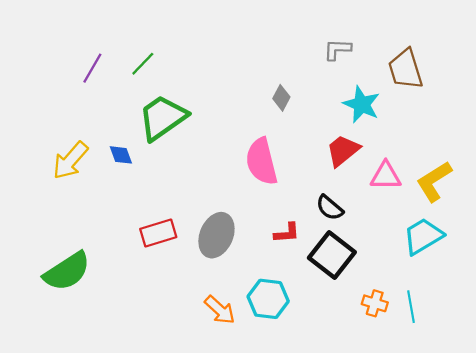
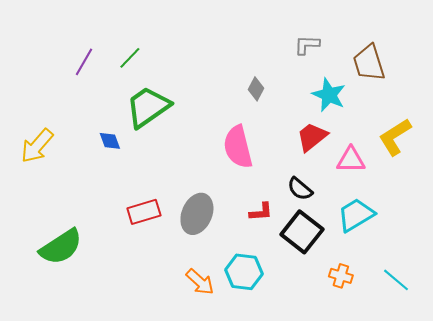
yellow arrow: (70, 160) -> (37, 146), moved
yellow L-shape: (434, 181) -> (395, 137), moved
cyan trapezoid: (423, 236) -> (356, 215), moved
cyan line: (411, 307) -> (396, 280), moved, turned -40

